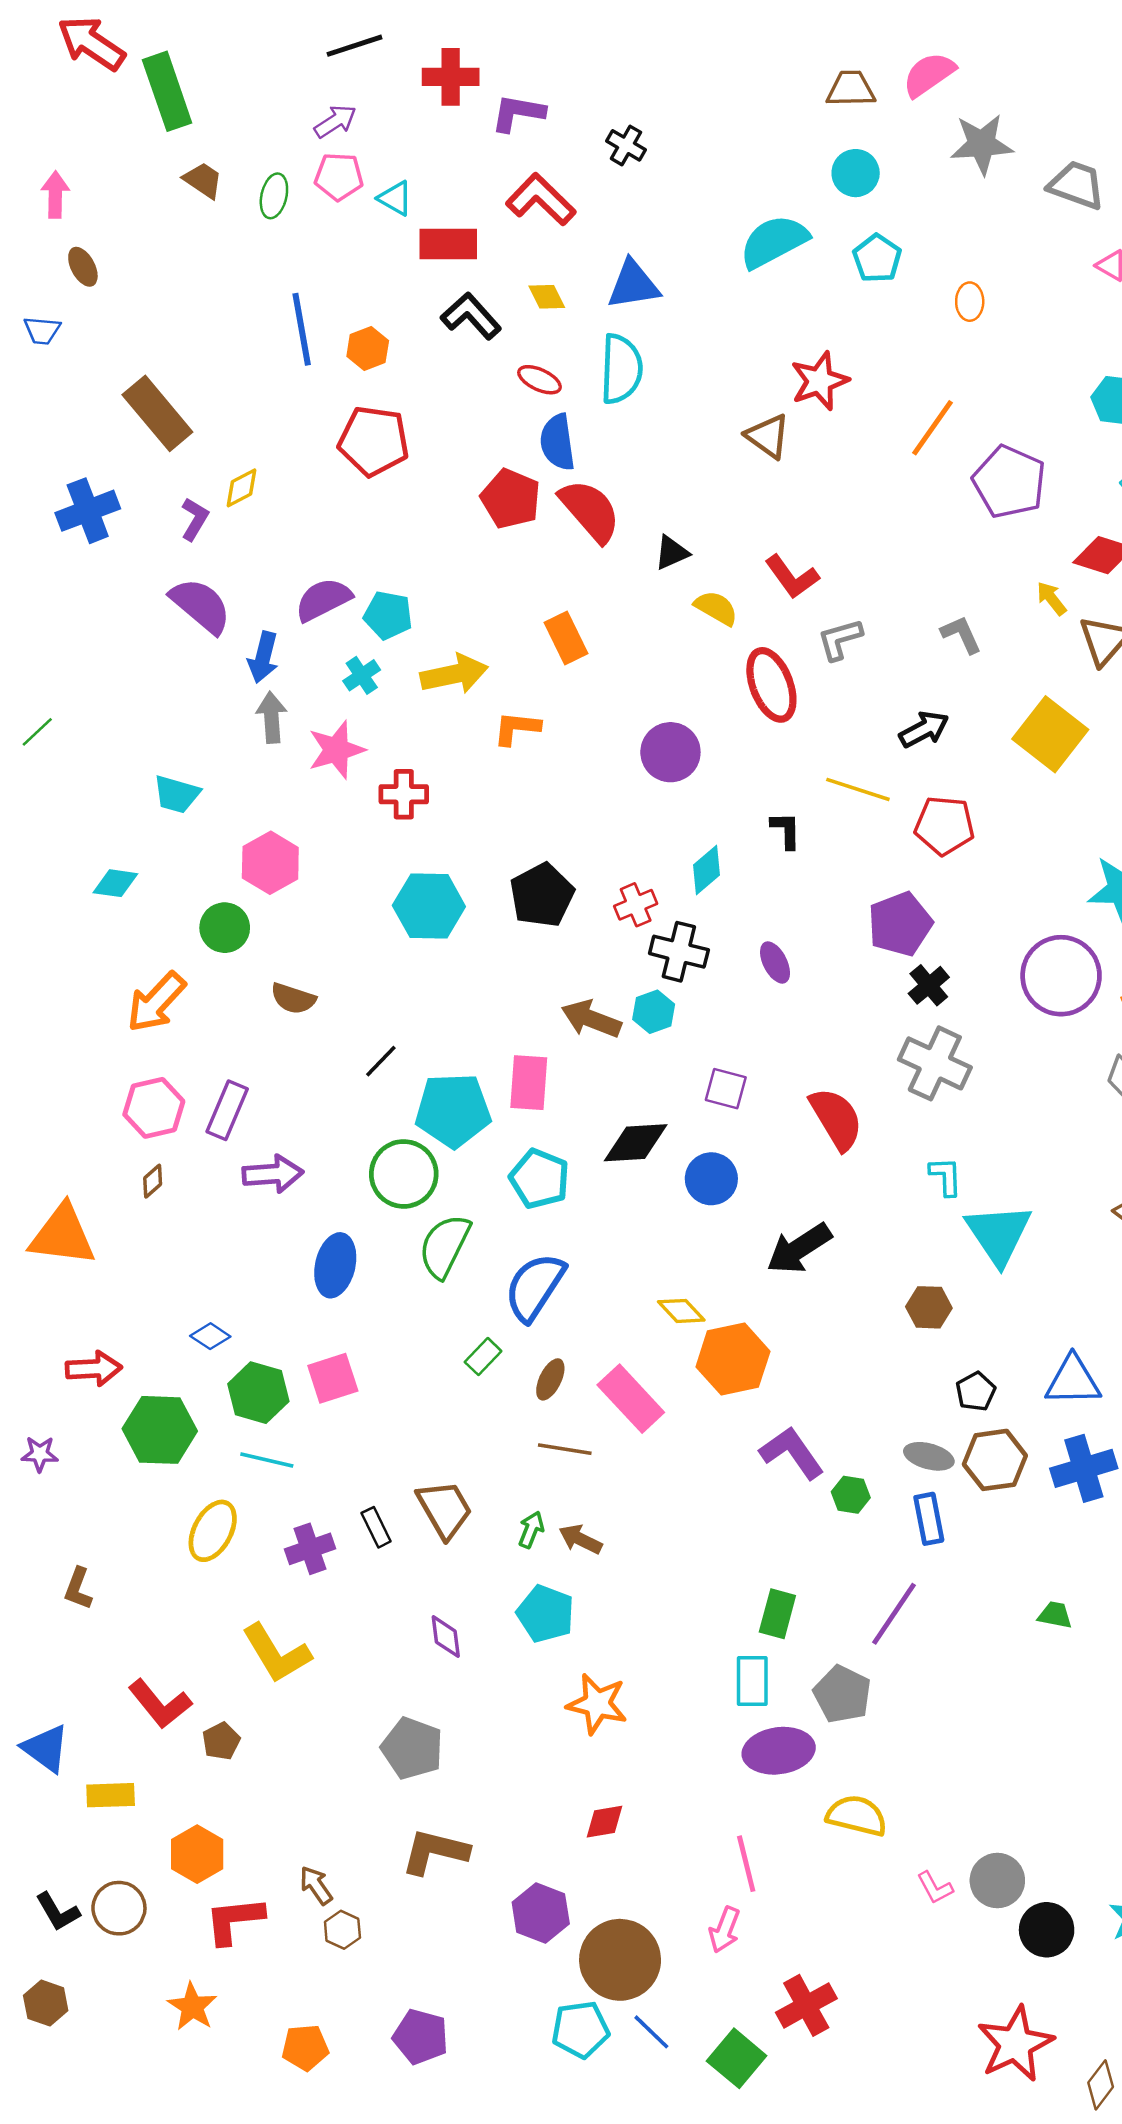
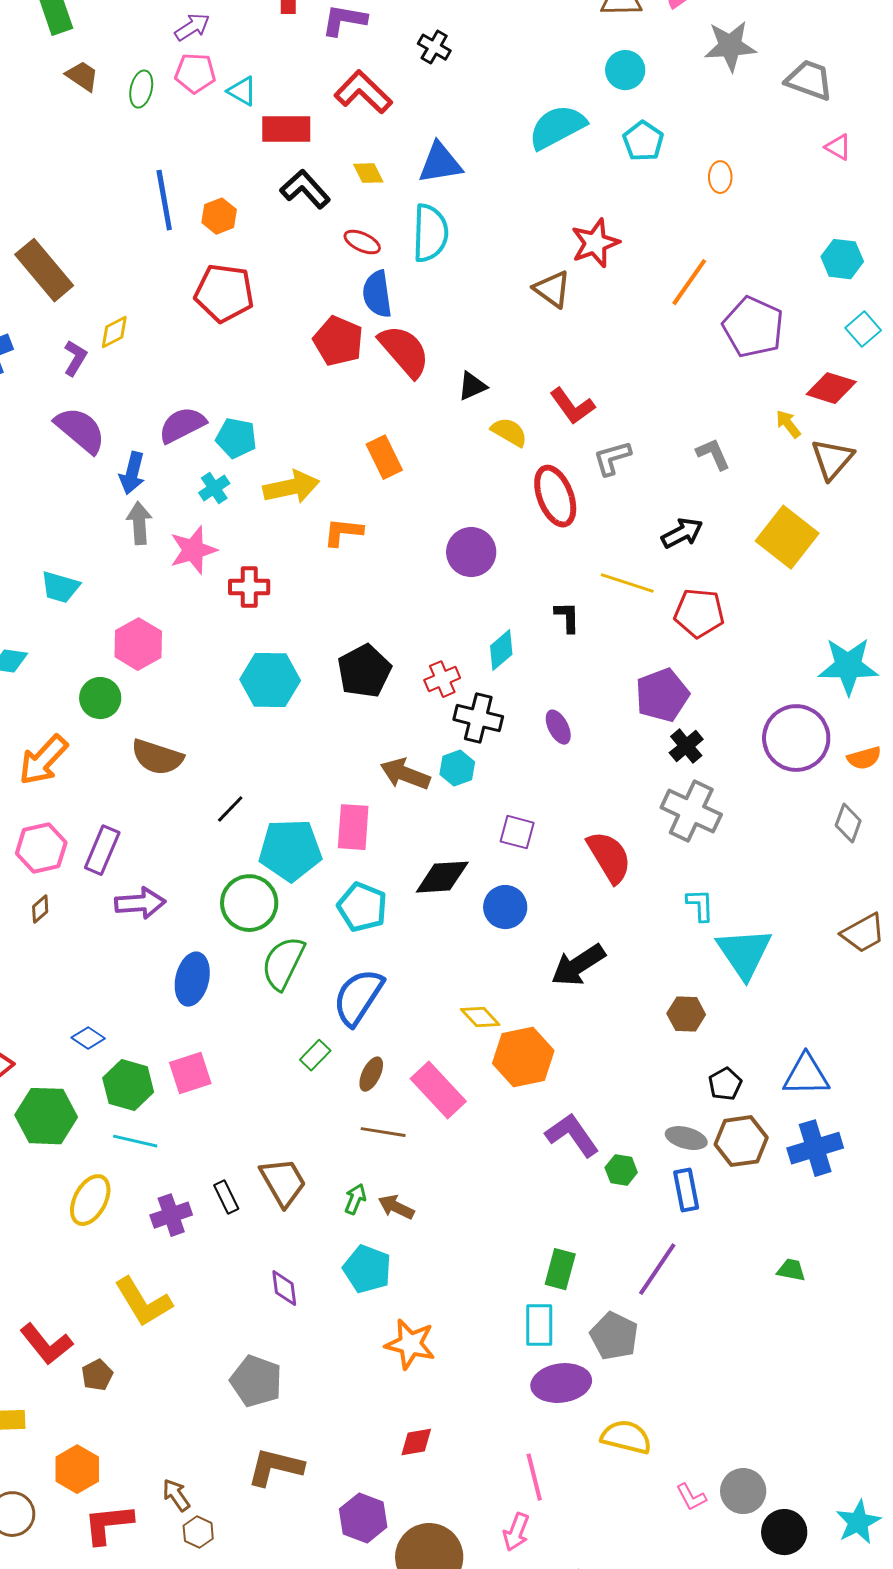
brown semicircle: (293, 999) -> (157, 757), size x1.4

